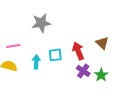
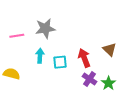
pink line: (13, 46) -> (17, 36), moved
cyan arrow: (36, 62) -> (40, 56), moved

